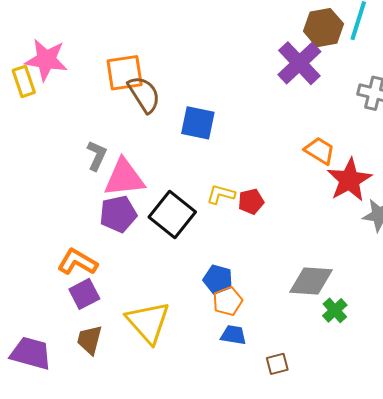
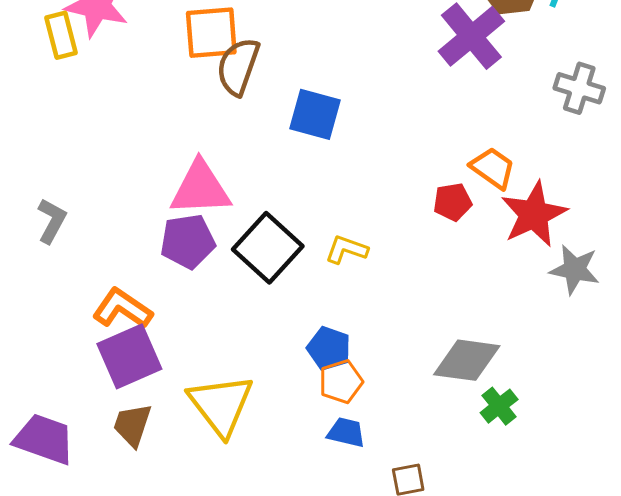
brown semicircle: (144, 94) -> (238, 67), turned -132
gray L-shape: (97, 156) -> (52, 221), moved
yellow L-shape: (221, 194) -> (346, 250), moved
red pentagon: (251, 202) -> (453, 202), moved
purple square: (84, 294) -> (129, 356), size x1.4

